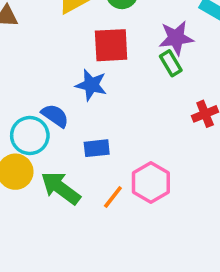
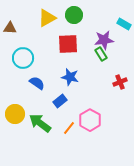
blue star: (91, 85) -> (70, 77), moved
cyan circle: (30, 136) -> (23, 58), moved
blue rectangle: (97, 148) -> (60, 101), turned -32

